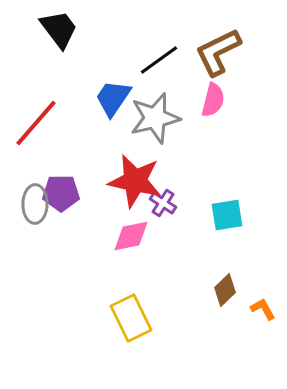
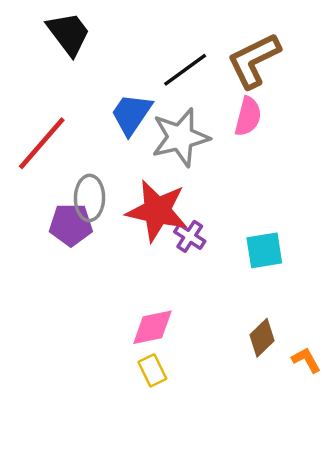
gray ellipse: (35, 204) -> (90, 198), moved
pink diamond: (131, 236) -> (152, 327), moved
yellow rectangle: (131, 318) -> (152, 370), size x0.6

